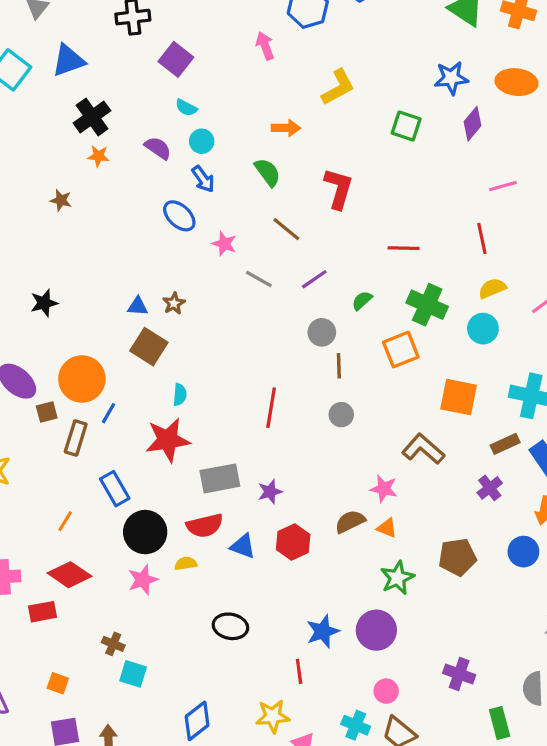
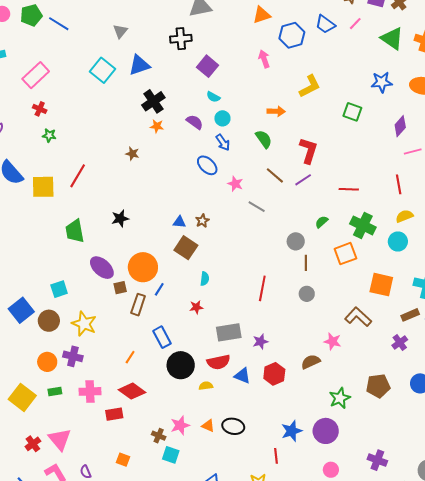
purple diamond: (472, 124) -> (400, 126), moved
purple line: (314, 279) -> (303, 180), moved
red star: (168, 440) -> (196, 307), size x0.5
orange triangle: (387, 528) -> (208, 426), moved
pink star: (143, 580) -> (180, 425), moved

